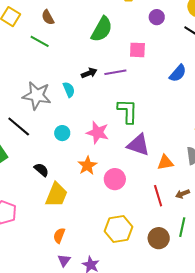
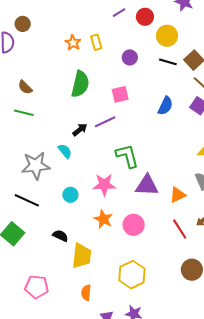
yellow hexagon: (119, 229) -> (132, 275), moved
orange semicircle: (59, 236) -> (86, 293), moved

